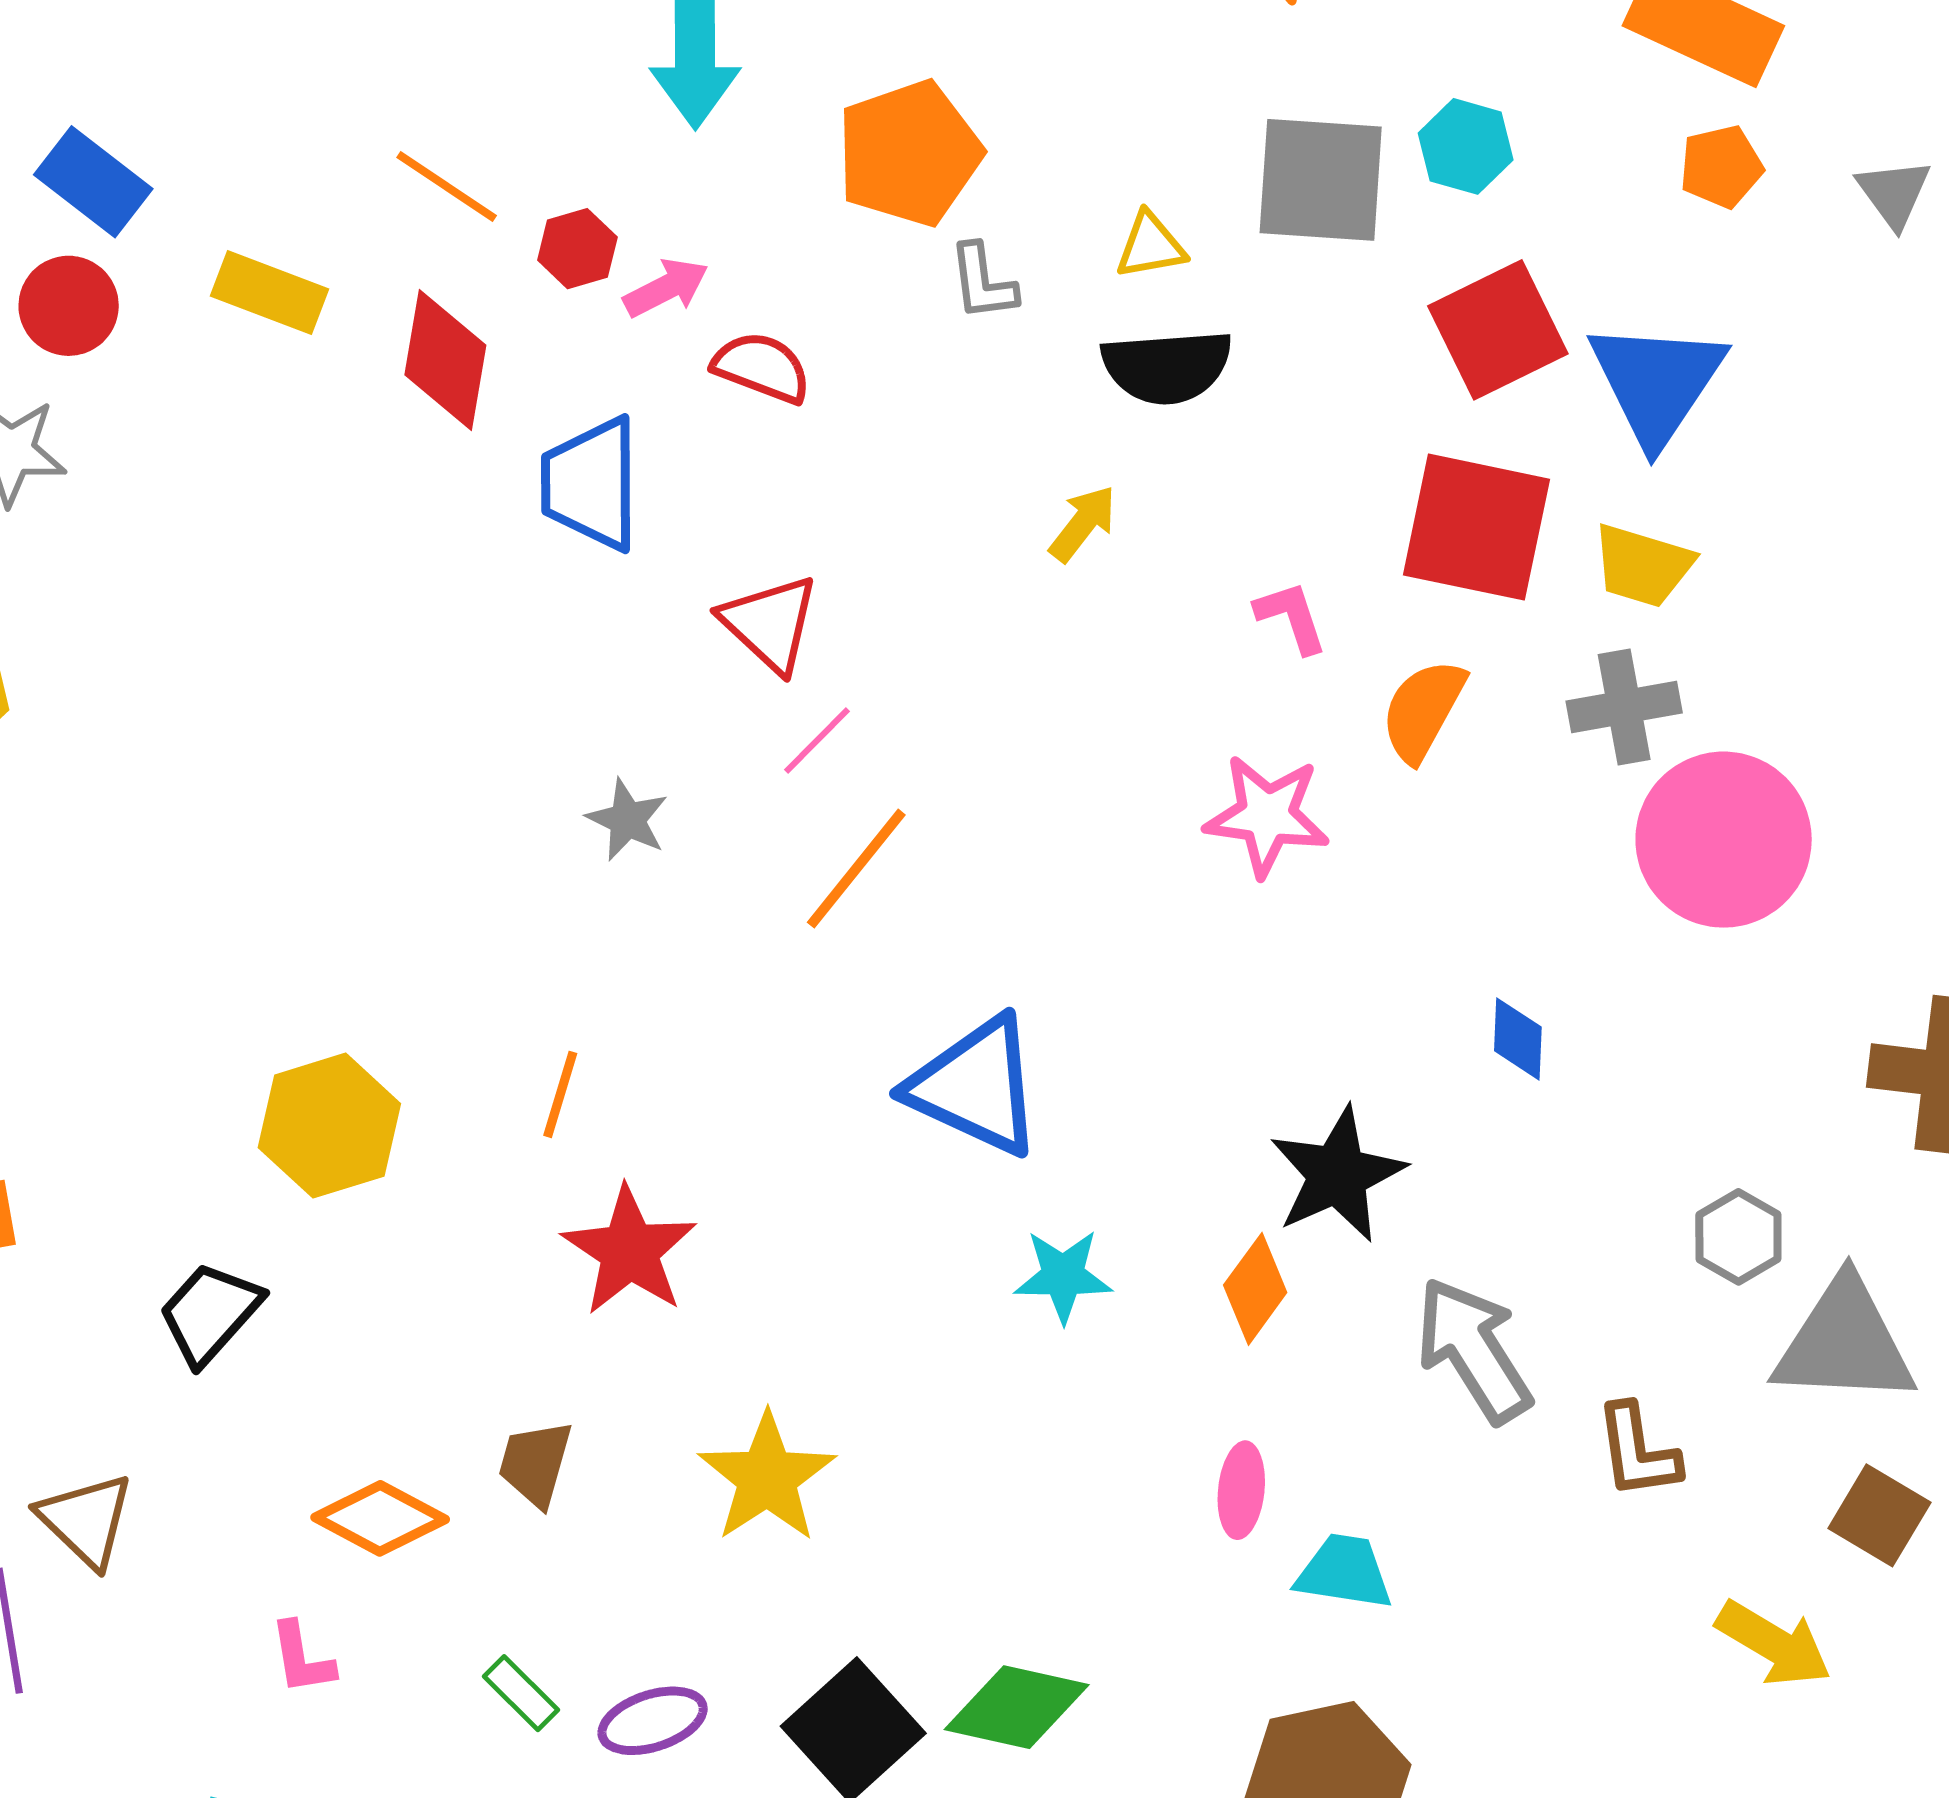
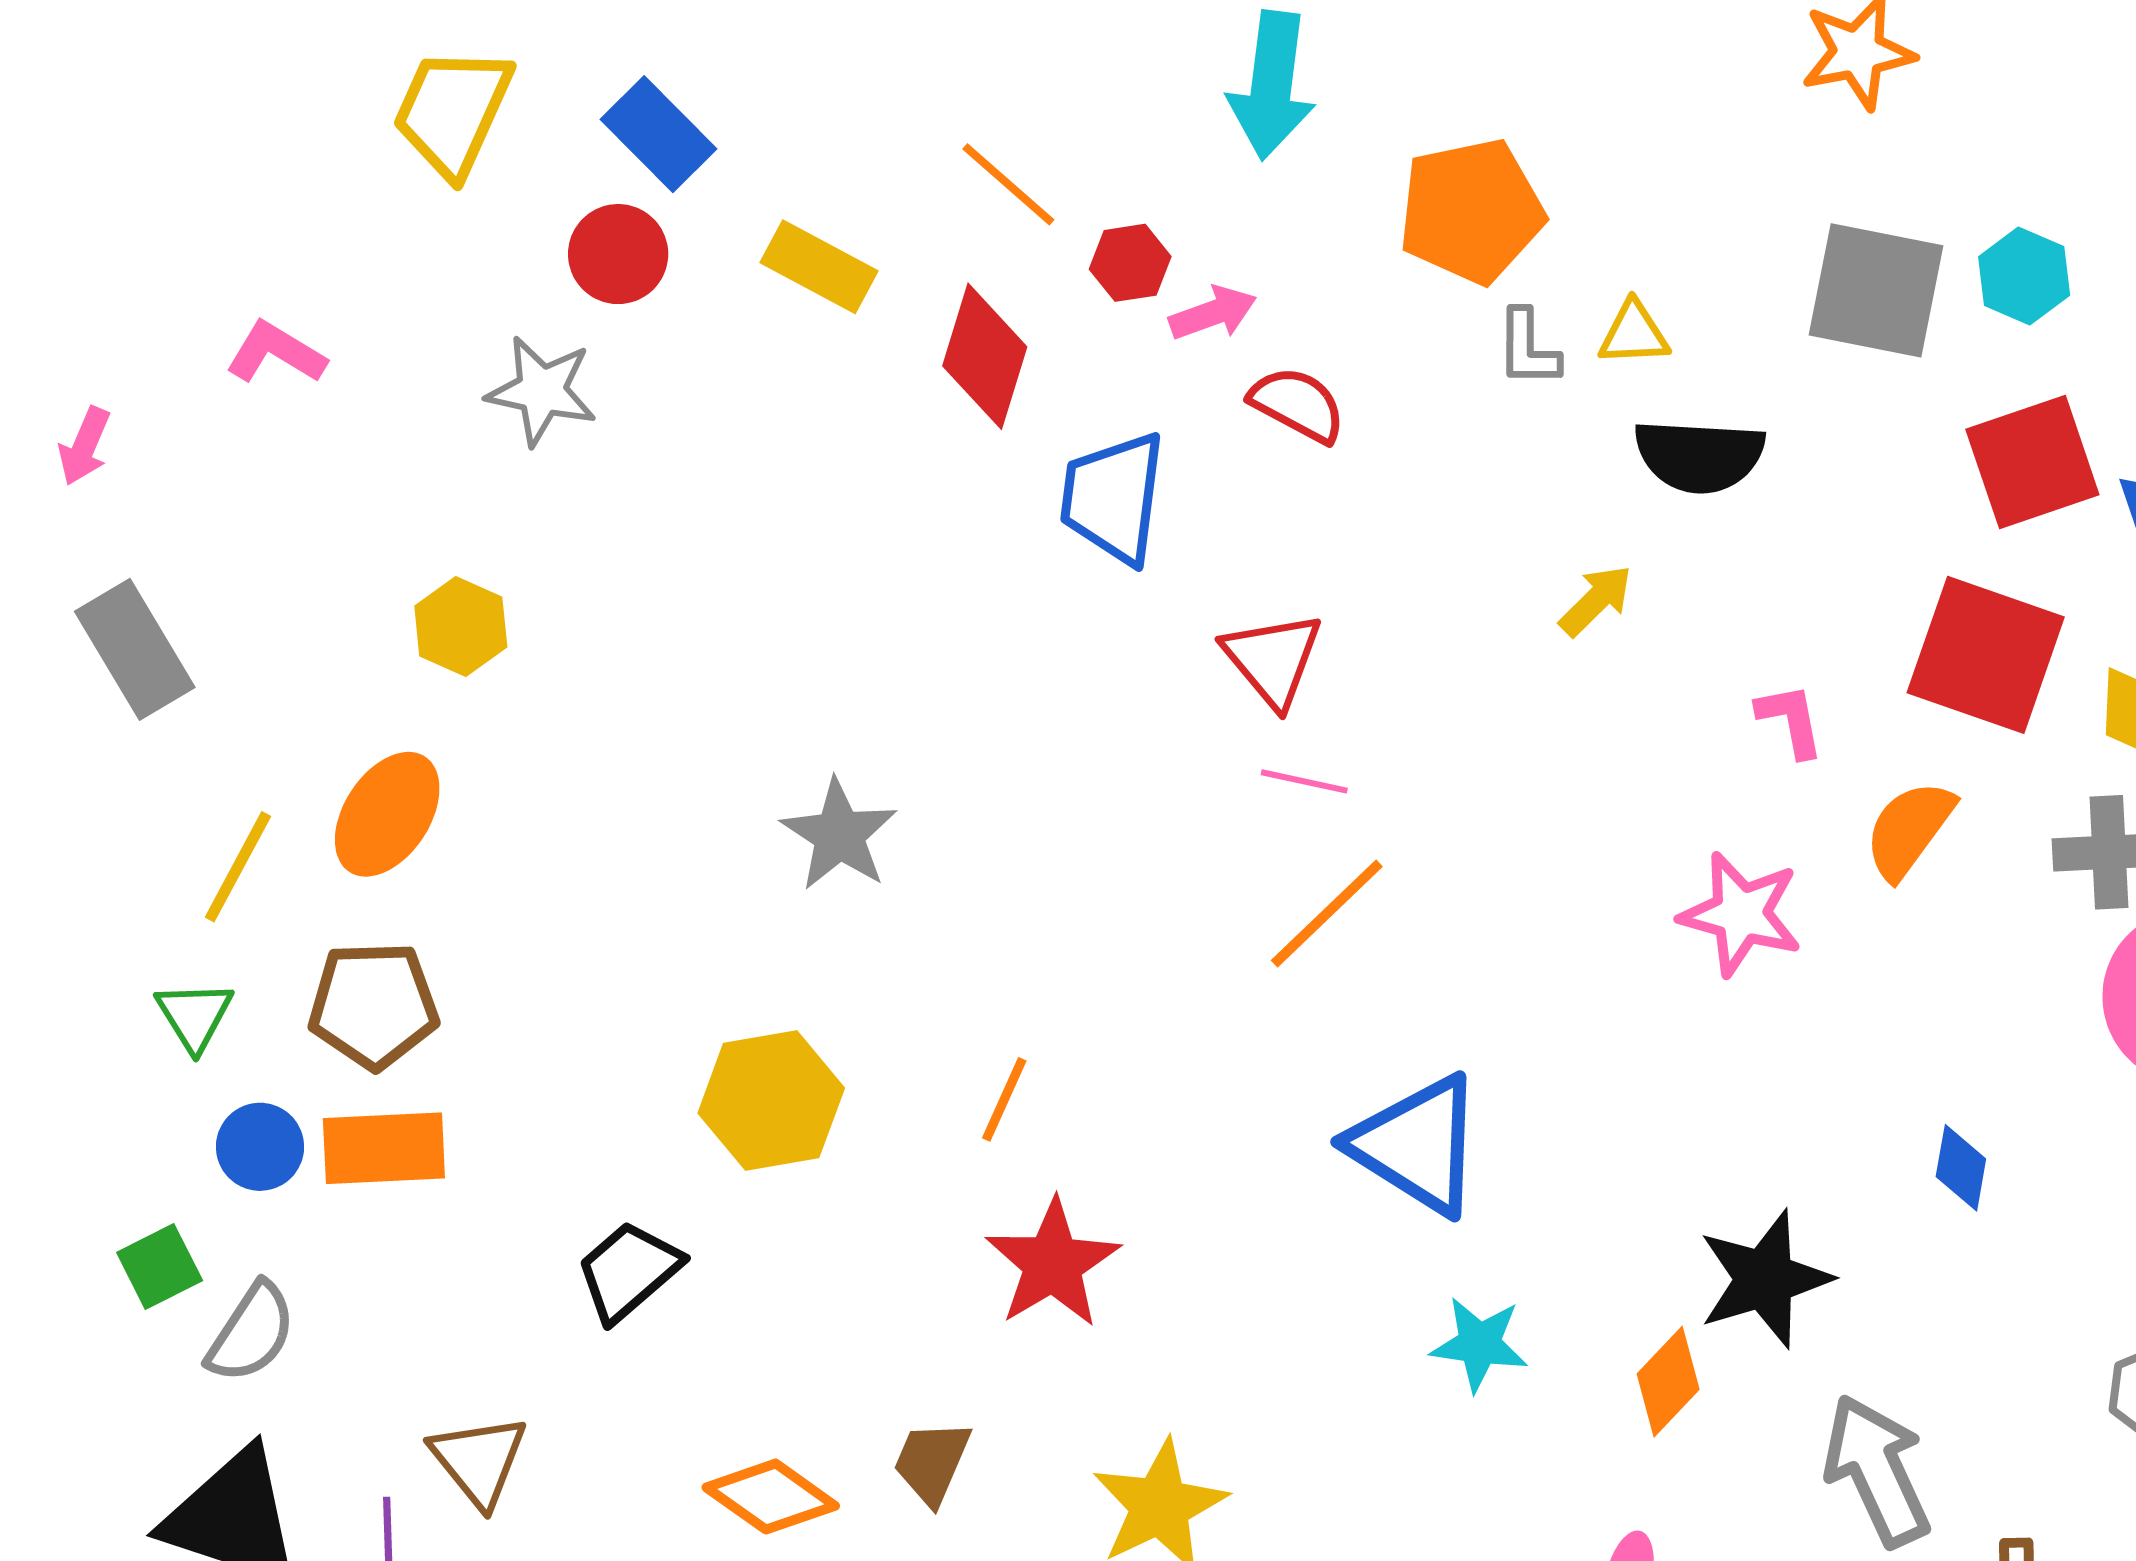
yellow triangle: (1151, 246) -> (1634, 334), moved
pink line: (817, 740) -> (1304, 781), turned 50
gray star: (627, 820) -> (839, 835), moved, size x1.4

